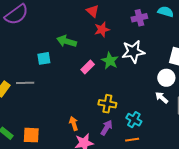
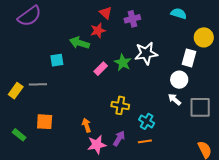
purple cross: (139, 18) -> (132, 19), moved
red star: (102, 29) -> (98, 31), moved
purple arrow: (107, 128) -> (119, 138), moved
orange square: (31, 135) -> (45, 122), moved

